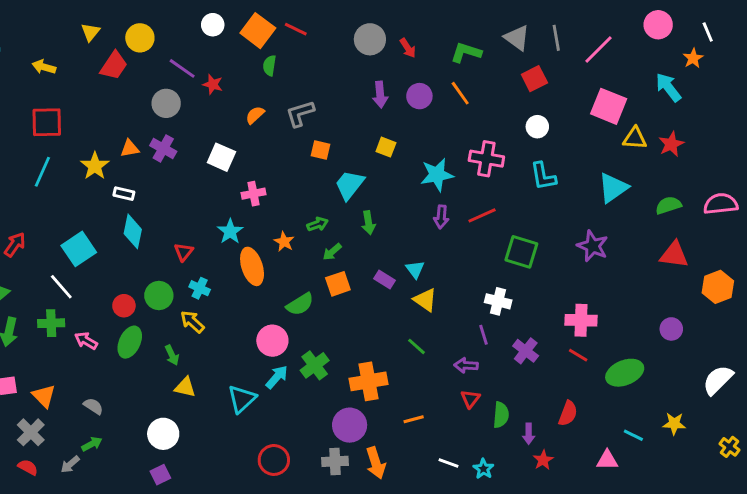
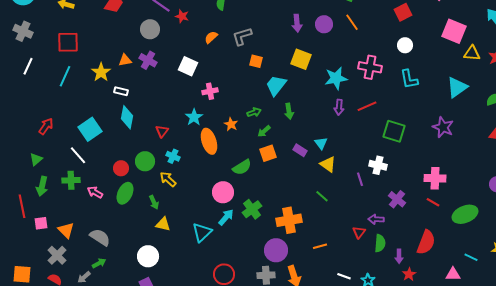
yellow square: (386, 147) -> (301, 59), size x1.5
purple line: (483, 335) -> (360, 179), moved
purple arrow: (466, 365) -> (376, 219), moved
gray semicircle: (93, 406) -> (100, 237), size x1.5
red semicircle: (568, 413) -> (426, 242), size x1.4

